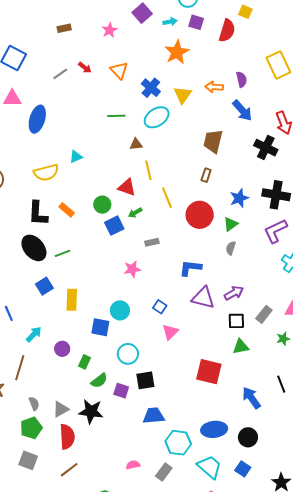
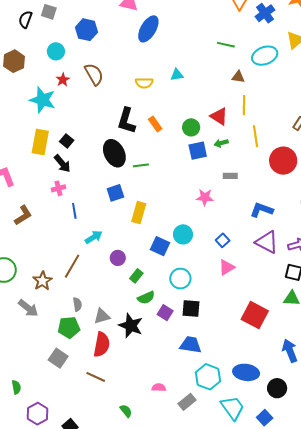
blue cross: (151, 88) -> (265, 13), moved
yellow semicircle: (46, 173) -> (144, 83), size x0.7
brown line: (69, 470) -> (96, 377), turned 48

